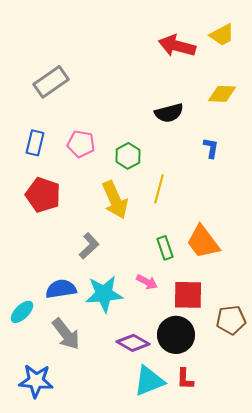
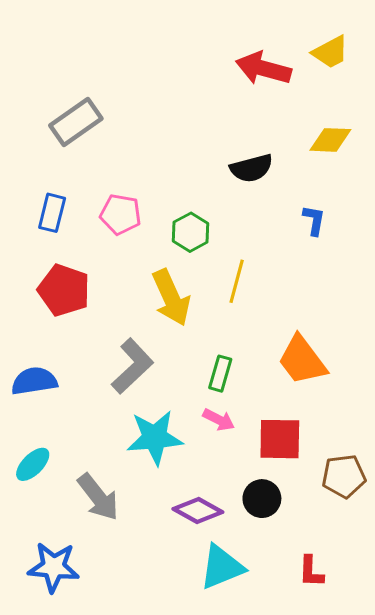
gray L-shape: (89, 246) -> (132, 366), size x1.4
green rectangle: (165, 248) -> (220, 374), moved, turned 35
blue semicircle: (61, 289) -> (34, 381), moved
black circle: (176, 335) -> (262, 499), size x0.7
red L-shape: (185, 379) -> (311, 572), moved

